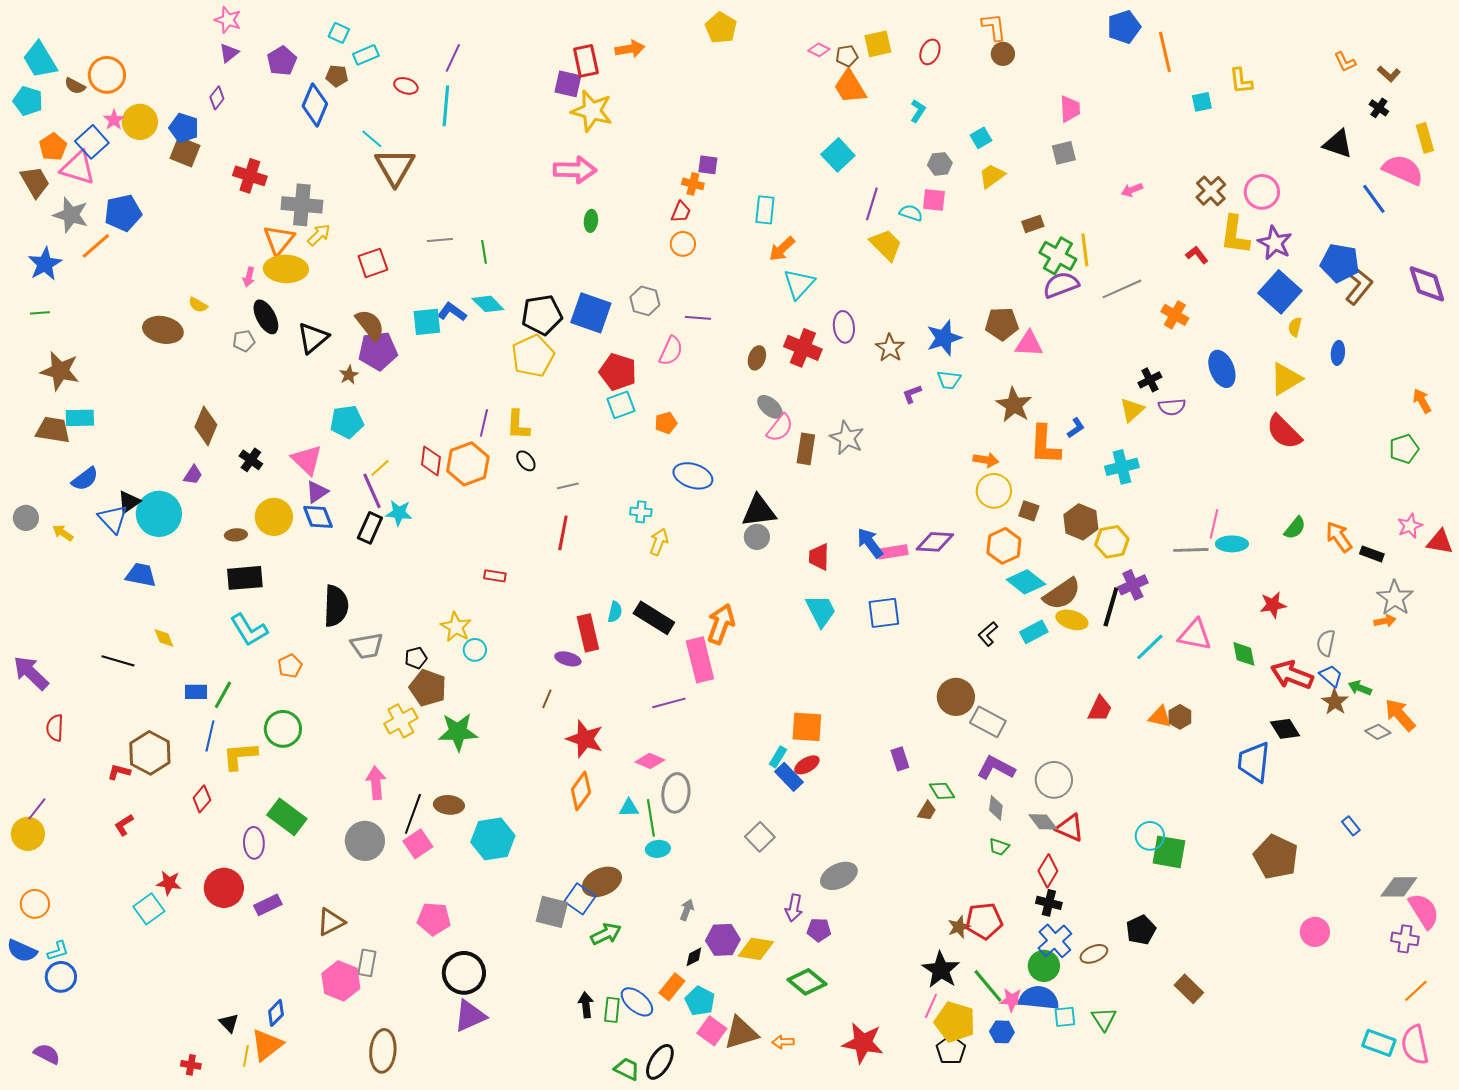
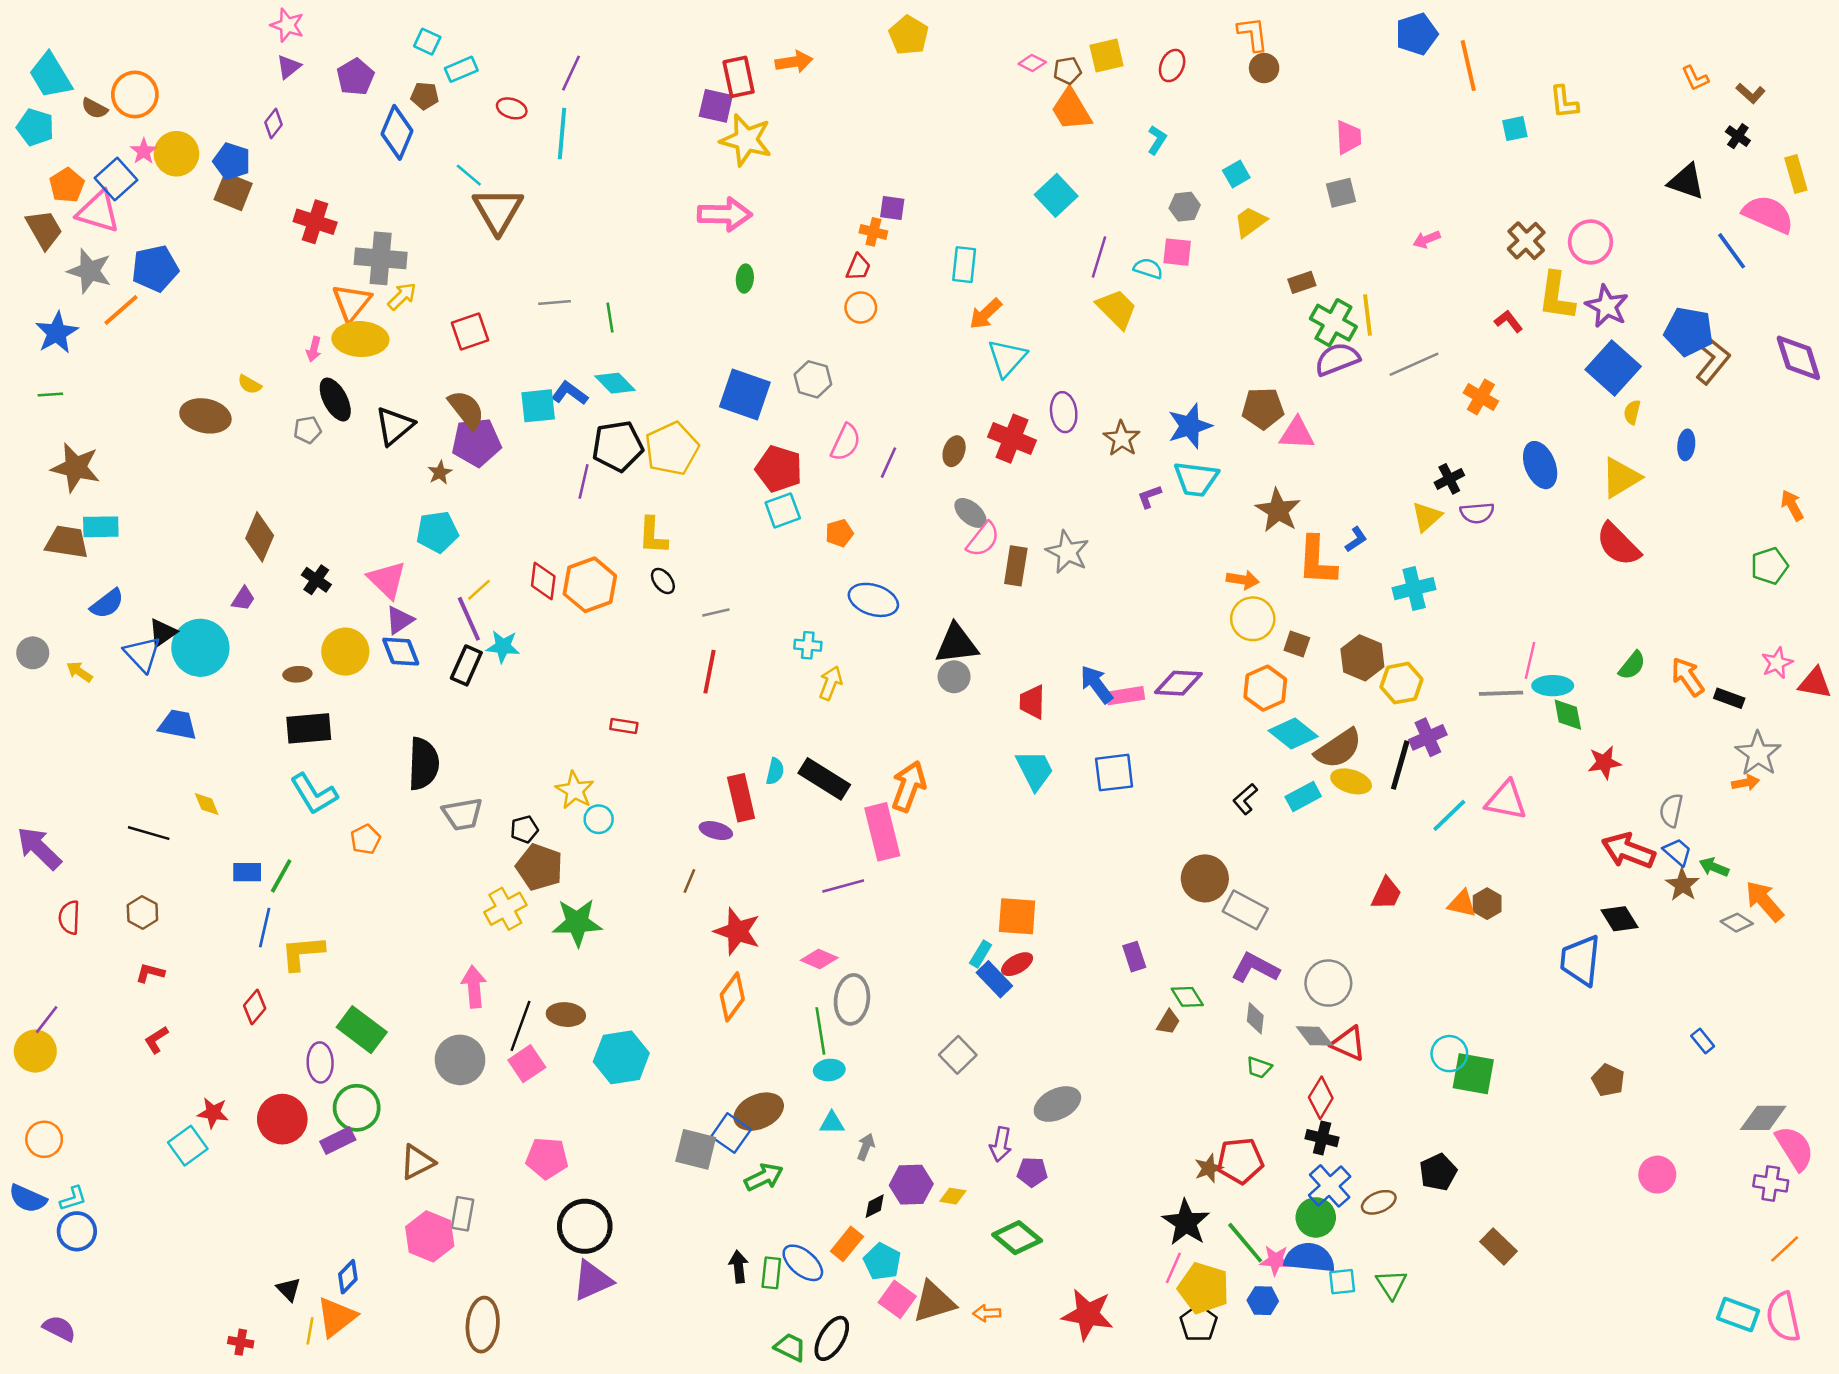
black pentagon: (542, 315) -> (618, 446), moved
purple line: (698, 318) -> (889, 463), moved, turned -70
cyan trapezoid: (949, 380) -> (1196, 479), size x1.5
purple line: (484, 423) -> (584, 481), moved
green diamond: (1244, 654) -> (1568, 715), moved
green circle: (283, 729) -> (357, 1108), moved
brown hexagon: (150, 753) -> (142, 912), moved, size x0.6
cyan triangle: (629, 808) -> (832, 1123), moved
brown pentagon: (1276, 857) -> (1608, 1080), size x0.6
yellow diamond: (756, 949) -> (953, 1196), size x0.6

